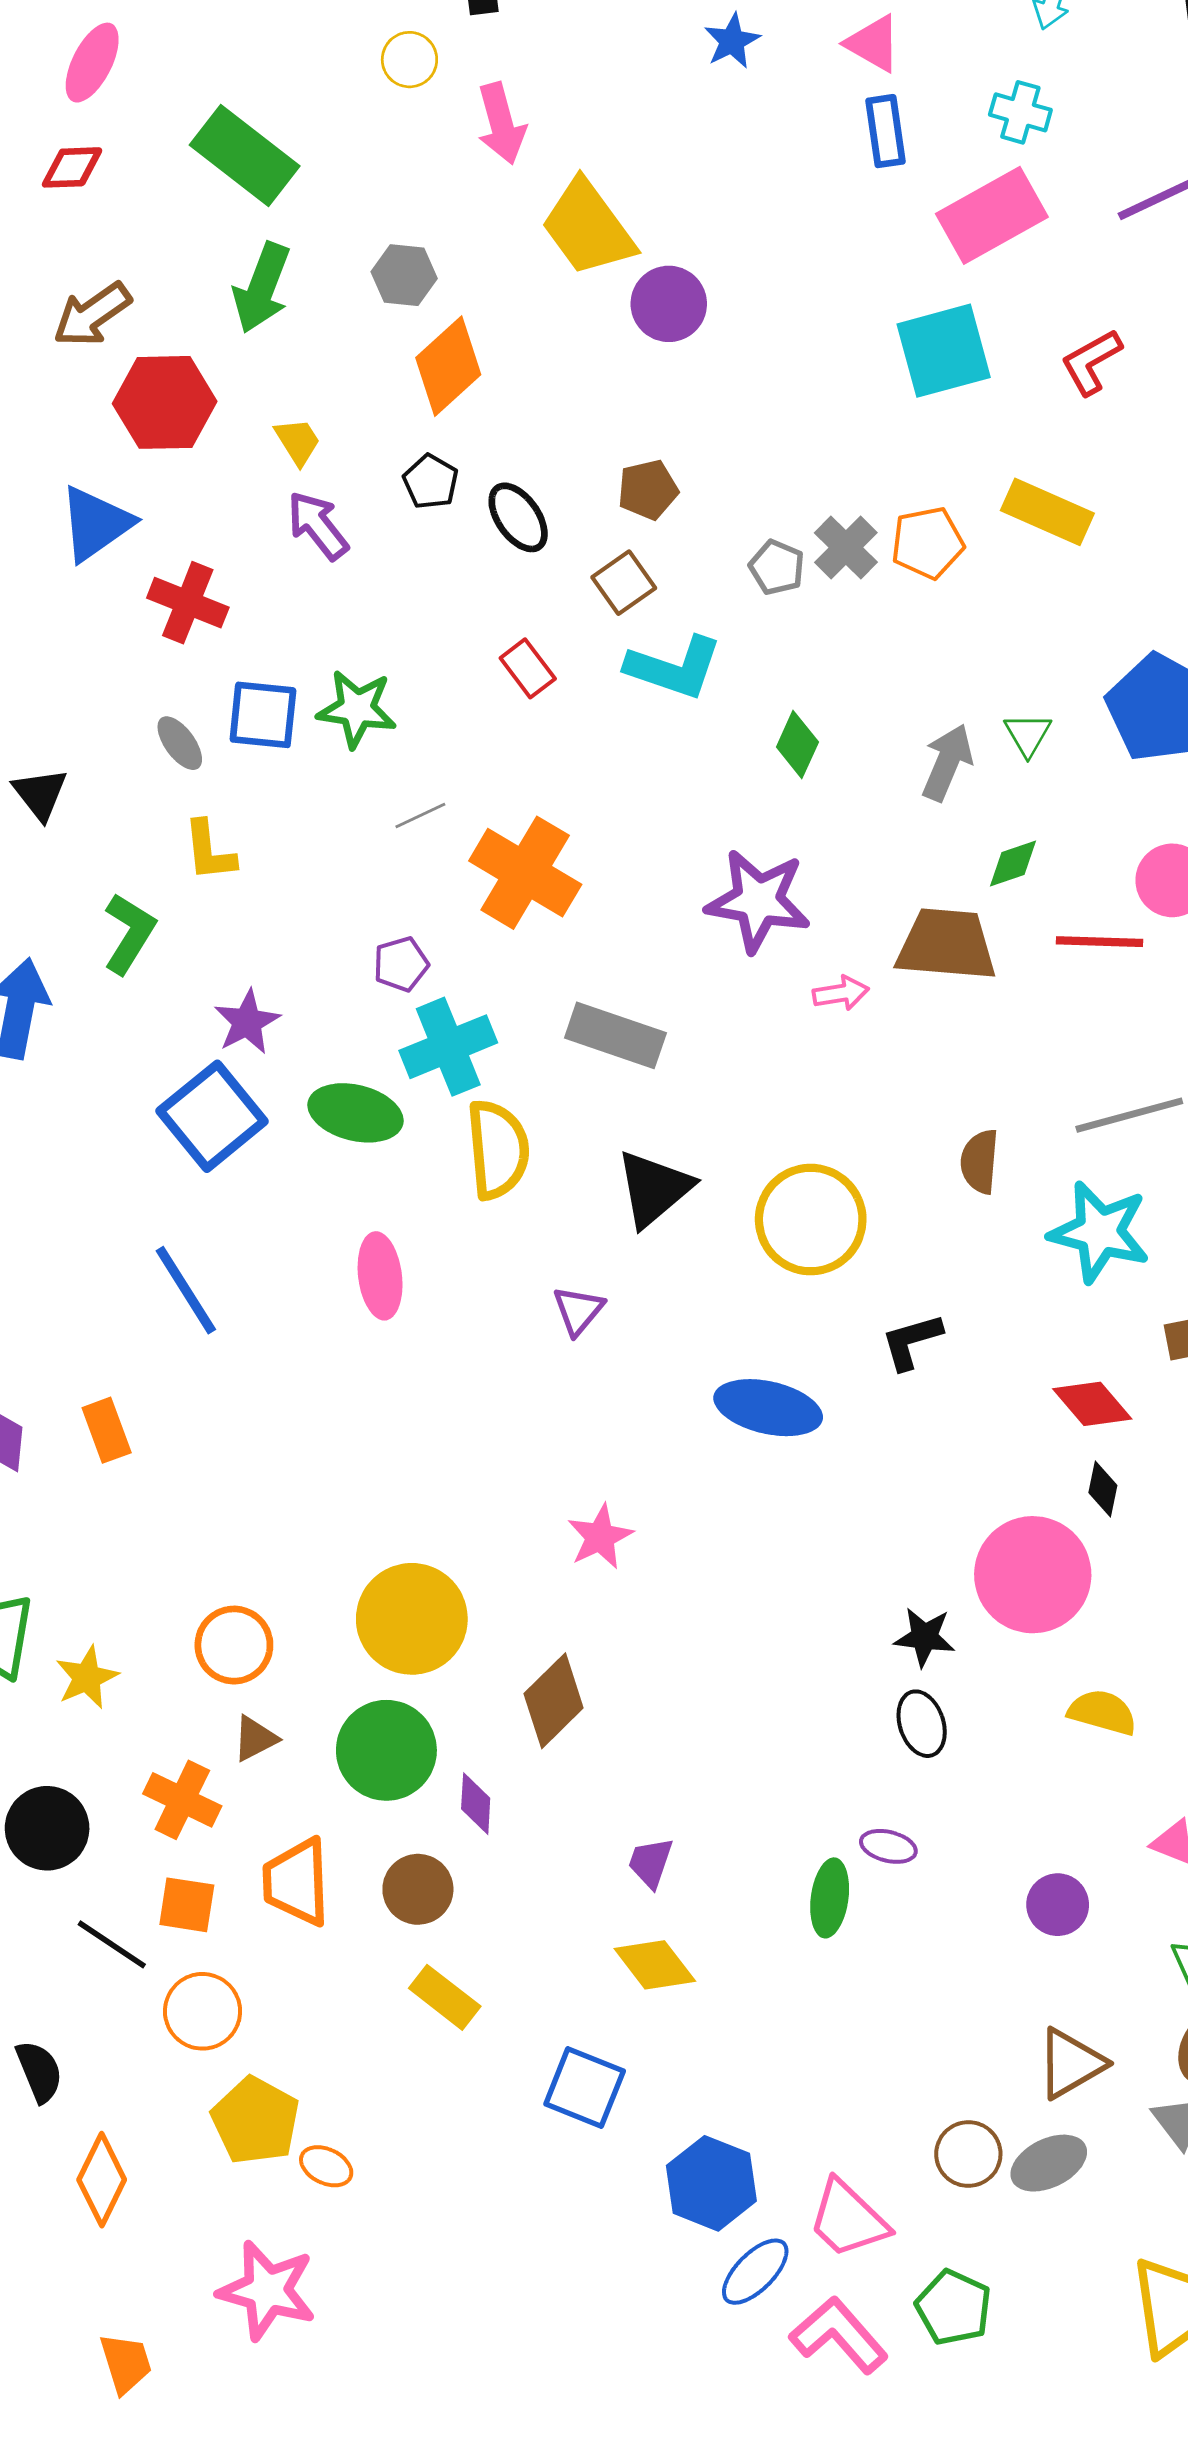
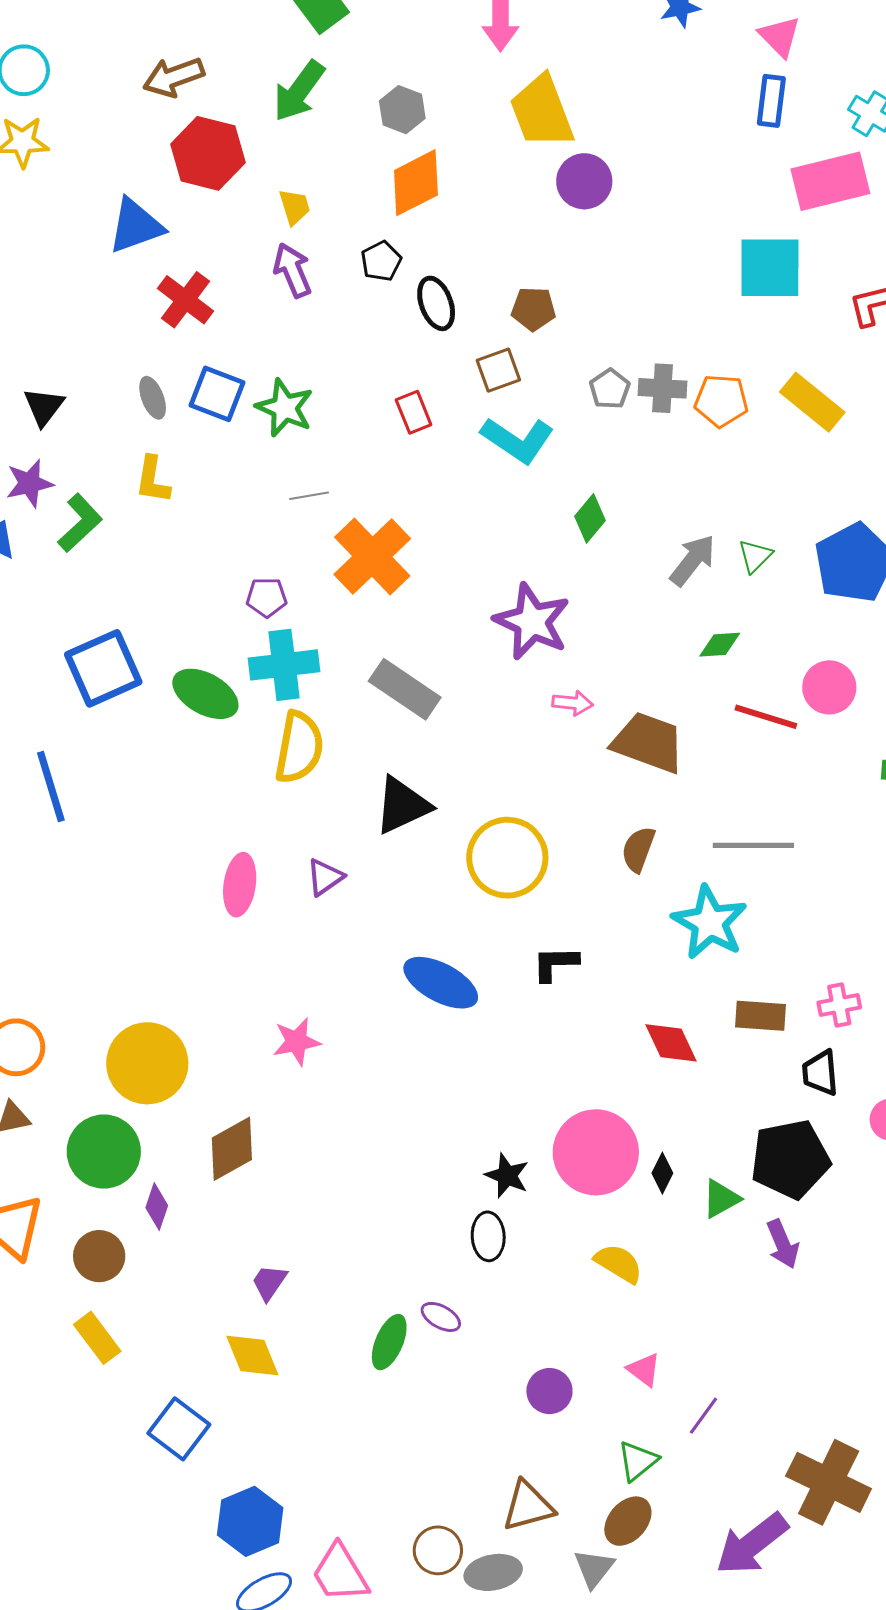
gray cross: (846, 548) -> (663, 388), turned 33
brown trapezoid: (947, 945) -> (648, 742), moved
purple star: (247, 1022) -> (30, 483), moved
pink ellipse: (380, 1276) -> (240, 885), moved
black diamond: (1103, 1489) -> (662, 1173), moved

